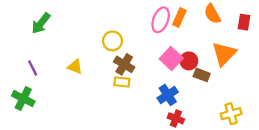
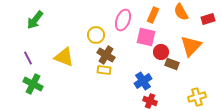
pink ellipse: (161, 20) -> (123, 20), moved
red rectangle: (244, 22) -> (208, 19), turned 64
pink square: (171, 59) -> (146, 37), moved, turned -30
yellow triangle: (75, 67) -> (64, 57), size x1.5
green cross: (23, 98) -> (33, 84), moved

